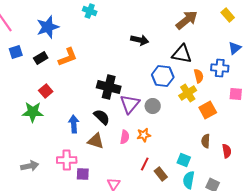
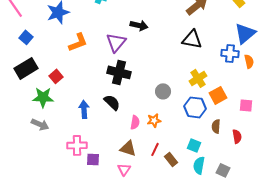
black arrow: (140, 40) -> (139, 25), moved
blue triangle: (235, 48) -> (245, 33), size x1.6
blue square: (16, 52) -> (26, 37), turned -32
black rectangle: (41, 58) -> (26, 68), moved, size x1.6
blue hexagon: (163, 76) -> (195, 107), moved
orange semicircle: (199, 76) -> (249, 61), moved
pink square: (236, 94) -> (246, 105), moved
purple triangle: (130, 104) -> (116, 42), moved
brown triangle: (96, 141) -> (128, 148), moved
gray arrow: (30, 166) -> (40, 124), moved, turned 36

